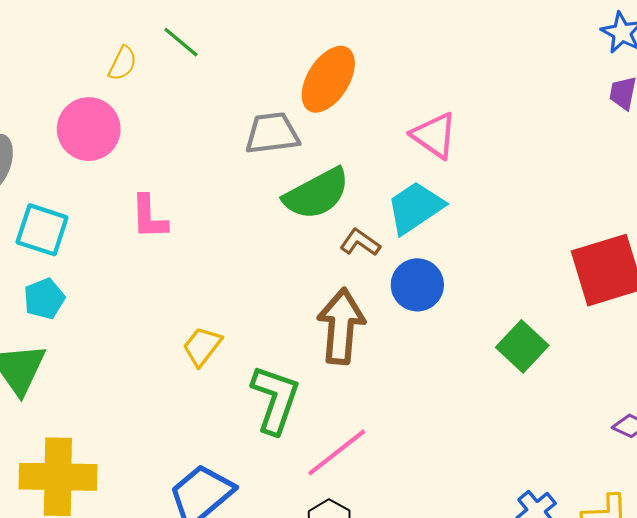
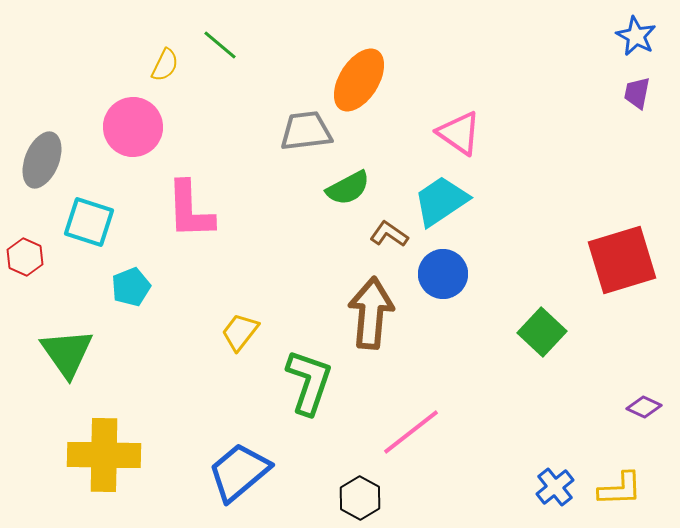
green semicircle: (317, 194) -> (348, 188), size x0.7
pink L-shape: (149, 217) -> (190, 210), size x1.4
cyan pentagon: (44, 299) -> (131, 287), moved
pink line: (337, 452) -> (411, 432), moved

